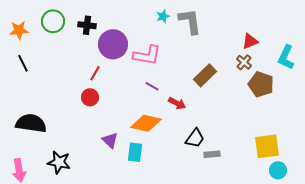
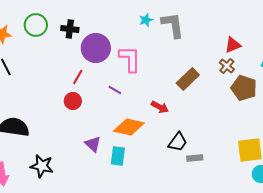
pink L-shape: (147, 55) -> (130, 59), turned -100
purple line: (152, 86) -> (115, 90), moved

